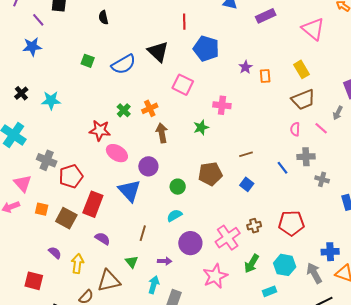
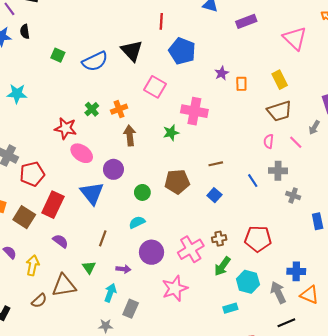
black semicircle: (103, 17) -> (25, 32), moved
pink cross: (222, 105) -> (194, 111), size x1.4
green arrow: (252, 264) -> (222, 266), moved

